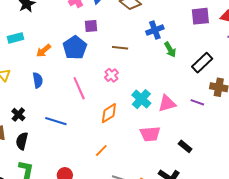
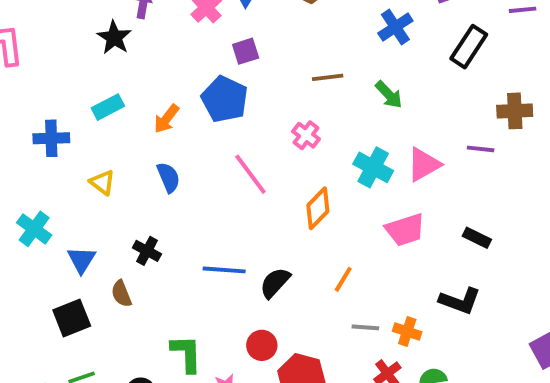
blue cross: (155, 30) -> (395, 27), moved
brown line: (120, 48) -> (328, 77), moved
green arrow: (170, 50) -> (389, 95), moved
black rectangle: (202, 63) -> (469, 47), moved
blue line: (56, 121) -> (224, 270), moved
black semicircle: (22, 141) -> (275, 283), moved, turned 42
orange line: (101, 151) -> (343, 279), moved

